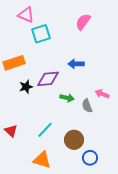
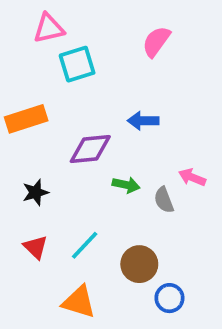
pink triangle: (26, 15) -> (49, 28), turned -36
black star: (26, 87) -> (36, 192), moved
red triangle: (11, 131) -> (36, 247), moved

